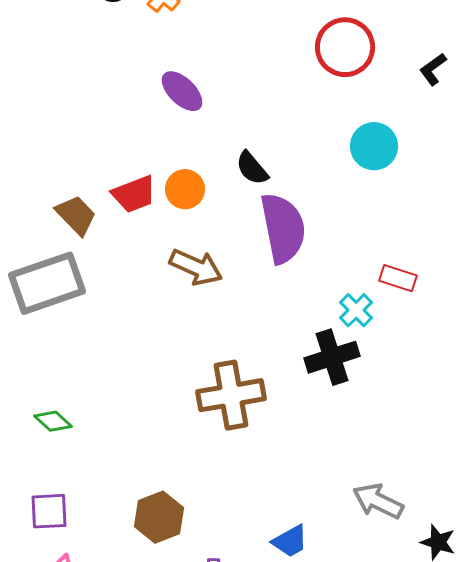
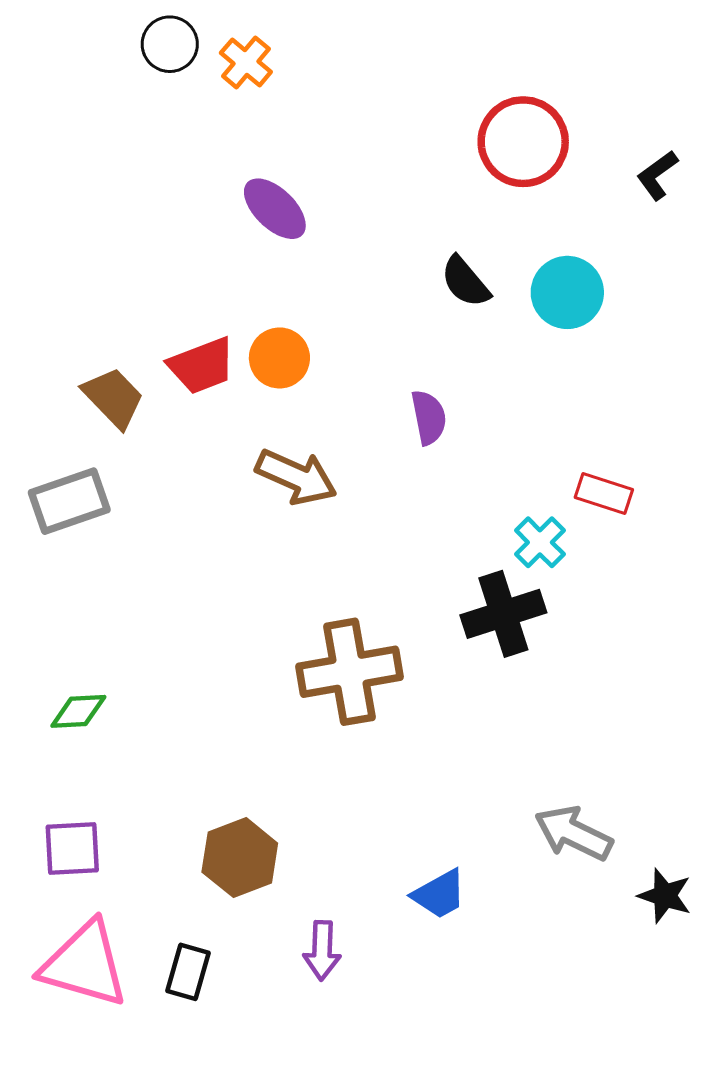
black semicircle: (252, 168) -> (465, 282), moved
purple semicircle: (283, 228) -> (429, 417), size x0.5
gray rectangle: (47, 283) -> (69, 501), size x0.7
green diamond: (53, 421) -> (78, 711), turned -45

